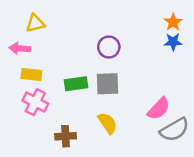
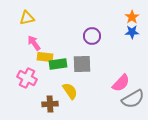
purple circle: (109, 47) -> (92, 36), moved
pink arrow: (20, 48) -> (34, 43), moved, turned 49
yellow rectangle: (31, 75) -> (45, 57), moved
yellow semicircle: (107, 123) -> (70, 91), moved

